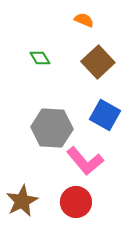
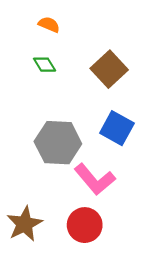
orange semicircle: (84, 20) -> (49, 25), moved

